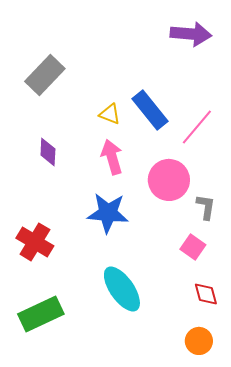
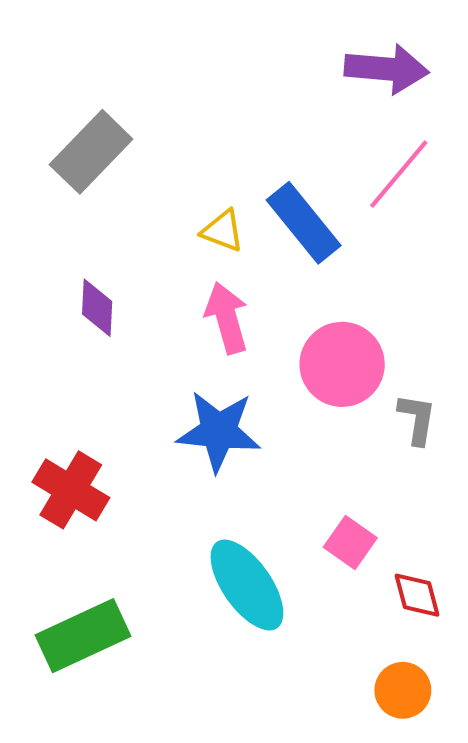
pink line: (197, 127) -> (399, 174), moved
pink square: (193, 247) -> (350, 543), moved

